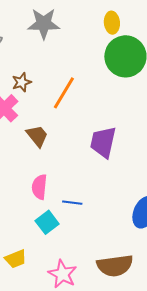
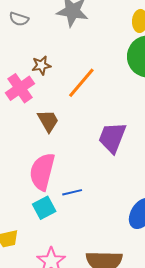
pink semicircle: (39, 187) -> (42, 172), size x1.5
blue line: (72, 203) -> (72, 192), turned -30

